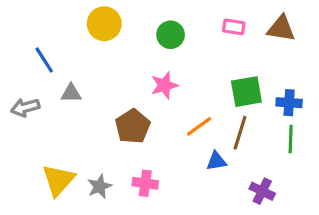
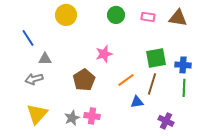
green circle: (171, 35) -> (116, 15), moved
gray arrow: (25, 107) -> (34, 79), moved
gray star: (99, 186) -> (72, 118), moved

